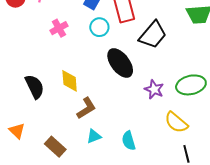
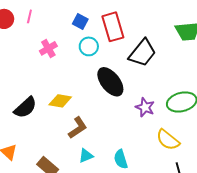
yellow diamond: (70, 81) -> (60, 101), turned -75
black semicircle: (35, 87) -> (25, 107), turned 75

